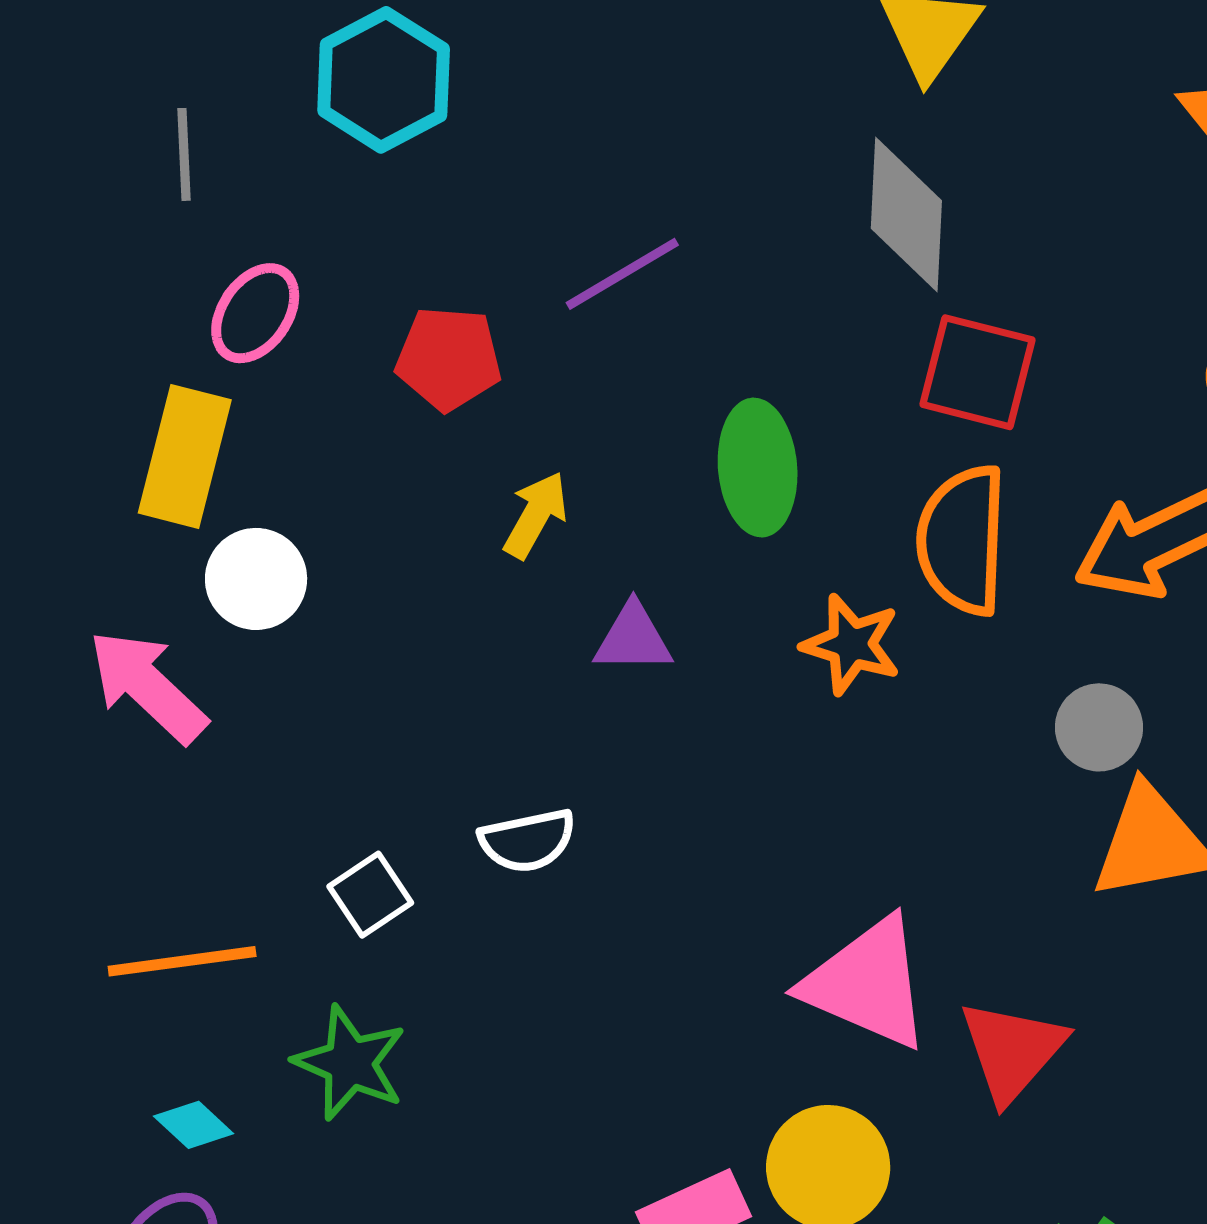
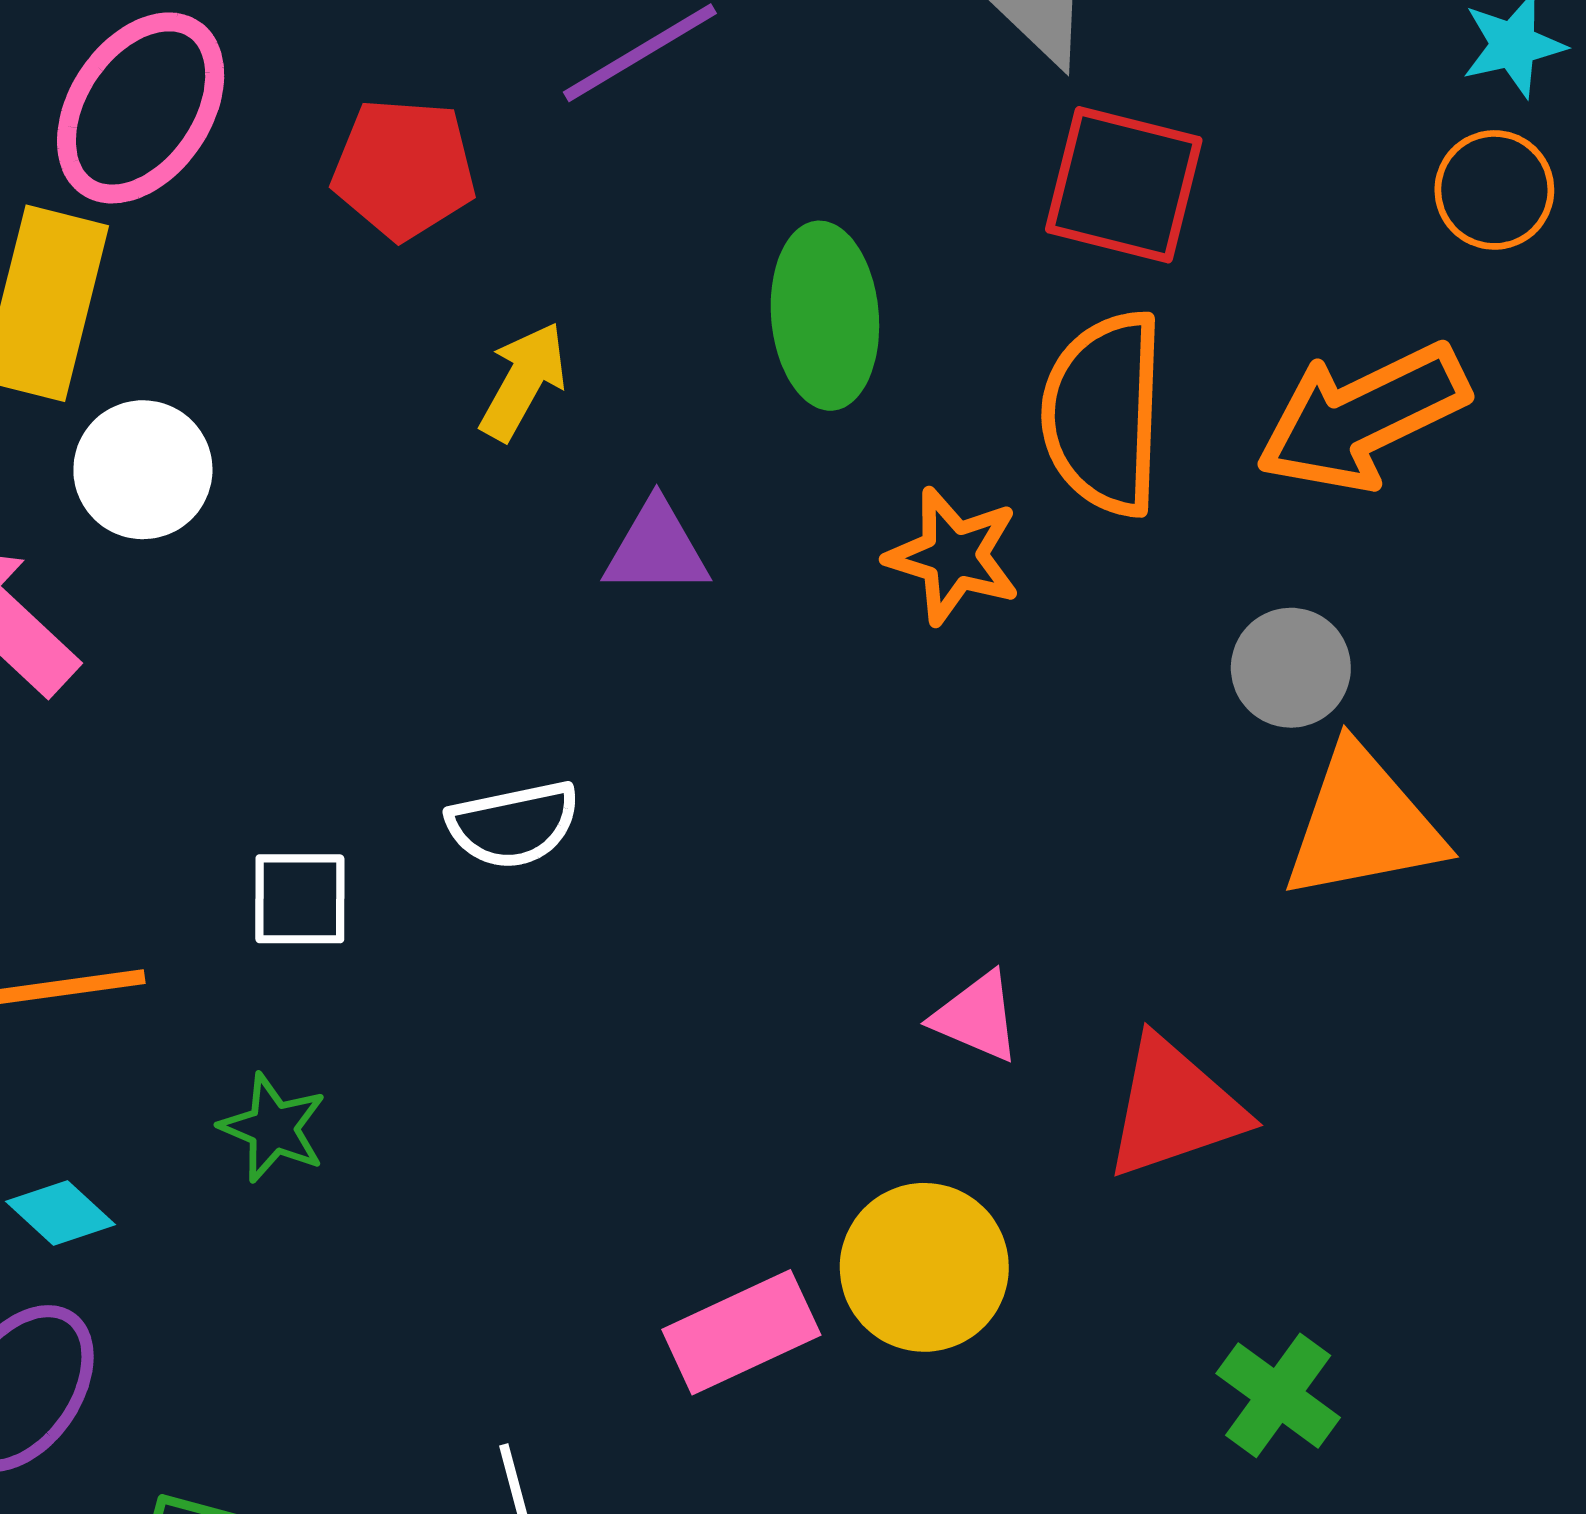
pink ellipse: (255, 313) -> (141, 108), size x1.4
white square: (370, 895) -> (300, 899), turned 34
pink triangle: (867, 983) -> (977, 1017), size x0.5
red triangle: (1012, 1051) -> (1174, 1108), turned 30
green star: (350, 1063) -> (273, 1128), size x0.7

